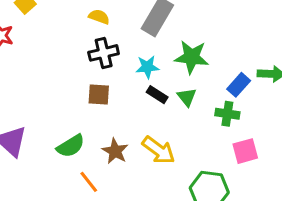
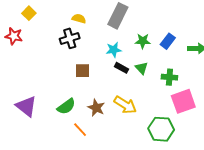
black cross: (104, 53) -> (70, 38), moved
green star: (192, 57) -> (143, 41), size x0.7
blue rectangle: (239, 85) -> (168, 41), moved
pink square: (245, 151) -> (183, 101), size x1.4

